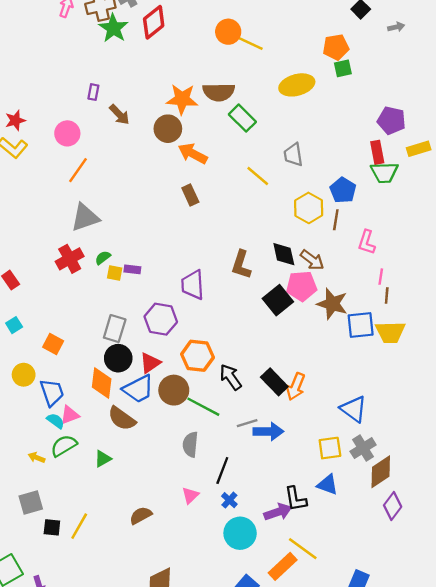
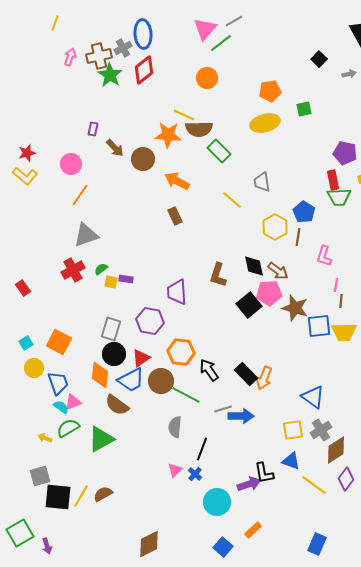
yellow line: (251, 44) -> (184, 115), moved
orange pentagon: (336, 47) -> (270, 91), moved
brown circle: (168, 129) -> (143, 159), moved
cyan square: (14, 325) -> (26, 343), moved
orange square: (53, 344) -> (59, 342), size x1.4
green triangle: (103, 459) -> (101, 439), size x1.8
blue cross: (229, 500) -> (195, 474), moved
brown semicircle: (141, 515) -> (103, 494), moved
black square: (52, 527) -> (58, 497), size x1.8
yellow line: (303, 549) -> (314, 485), moved
orange rectangle: (283, 566) -> (253, 530), size x0.7

